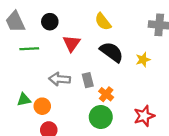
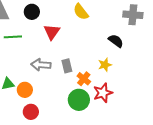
black semicircle: (112, 52) -> (116, 41), moved, size x0.7
yellow star: (143, 60) -> (105, 65), moved
red star: (144, 116) -> (103, 93), moved

